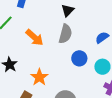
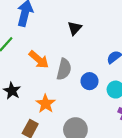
gray semicircle: (65, 34) -> (64, 69), moved

